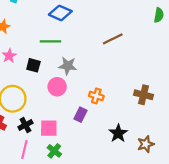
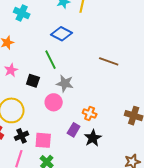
brown line: (113, 39) -> (109, 61), turned 42
green line: (51, 41) -> (50, 60), turned 60
black star: (118, 133) -> (93, 138), moved

